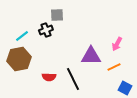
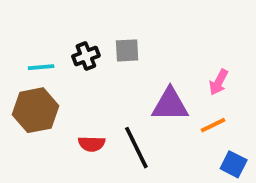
gray square: (57, 15) -> (127, 50), moved
cyan line: (22, 36) -> (41, 67), turned 32

